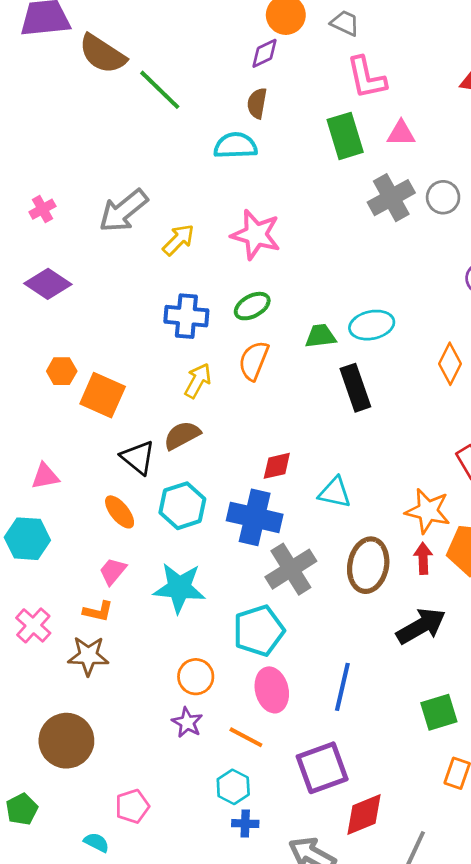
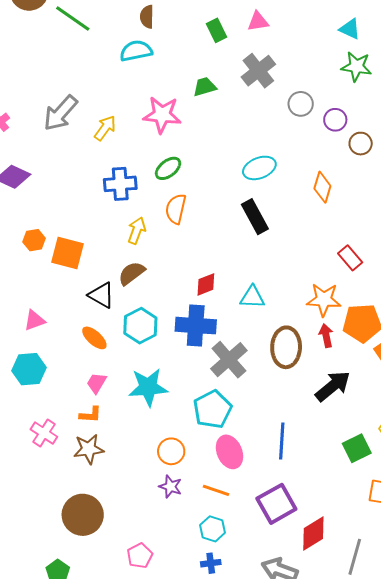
green rectangle: (345, 136) -> (216, 30), size x0.7
gray circle: (443, 197) -> (301, 104), moved
green trapezoid: (320, 336) -> (205, 87), moved
blue cross: (245, 824) -> (211, 563), moved

